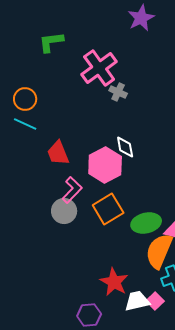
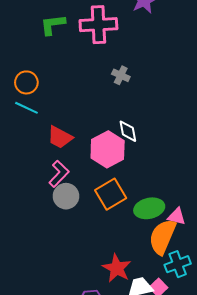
pink cross: (99, 68) -> (98, 25), moved, turned 33
red trapezoid: (58, 153) -> (60, 137), turned -40
pink L-shape: (72, 190) -> (59, 174), moved

